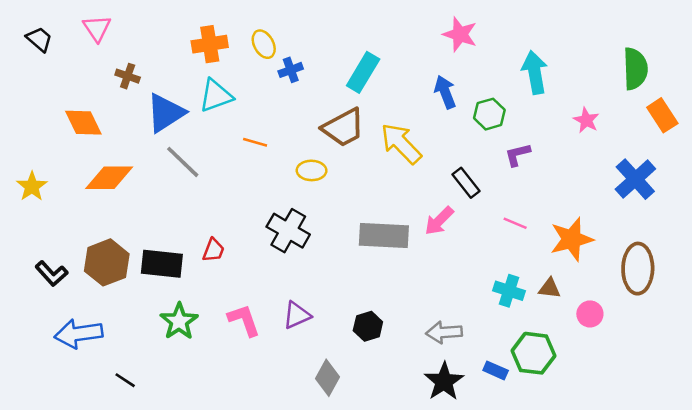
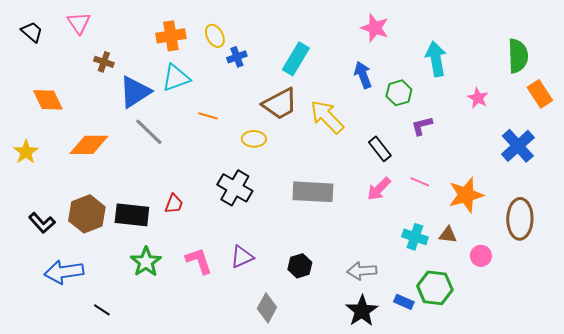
orange diamond: (83, 123) -> (48, 100), moved
pink arrow: (439, 221) -> (379, 189), moved

